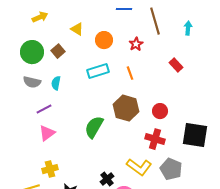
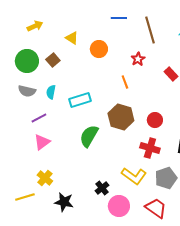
red star: (136, 44) -> (138, 59), moved
cyan rectangle: (98, 71) -> (80, 100), moved
yellow cross: (50, 169) -> (45, 178), turned -35
gray pentagon: (171, 169) -> (166, 178), turned 30

